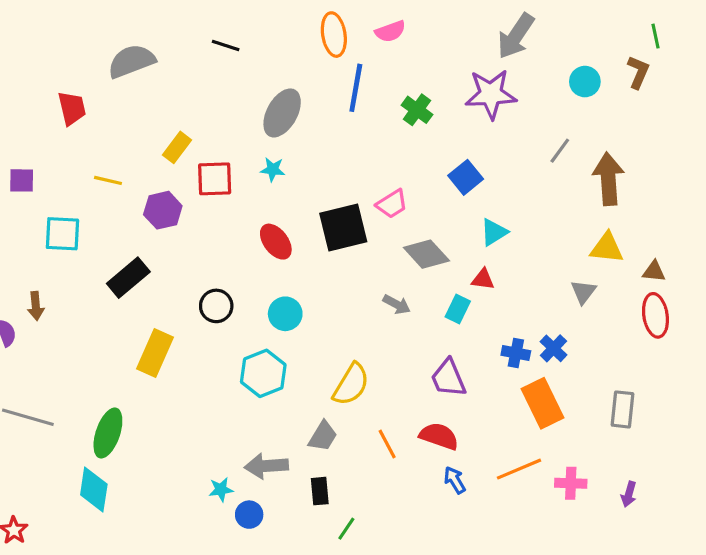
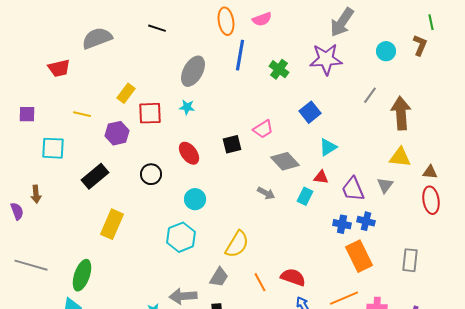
red trapezoid: (72, 108) -> (59, 68), turned 90
black square: (343, 227) -> (232, 144), size x0.6
black circle: (216, 306) -> (151, 174), moved
blue cross: (554, 348) -> (366, 221), turned -30
purple trapezoid: (448, 378) -> (353, 189), moved

